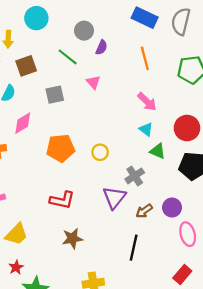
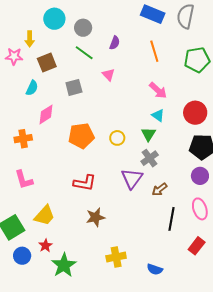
gray circle: (84, 31) -> (83, 28), moved
green triangle: (158, 151) -> (148, 134), moved, turned 42
purple circle: (172, 208) -> (200, 176), moved
black line: (134, 248) -> (171, 219), moved

